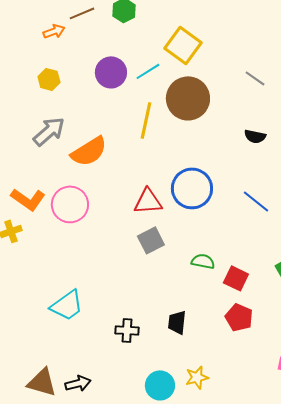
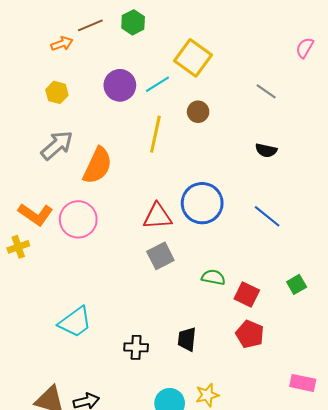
brown circle: (188, 98) -> (198, 112), size x0.5
orange semicircle: (89, 151) -> (98, 166), turned -33

